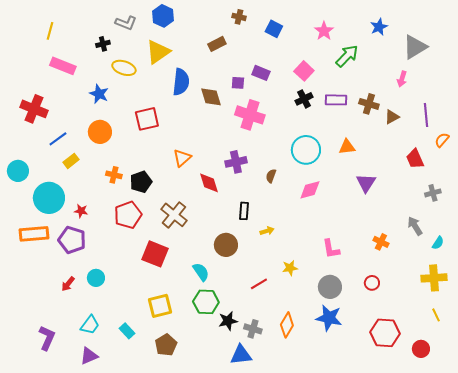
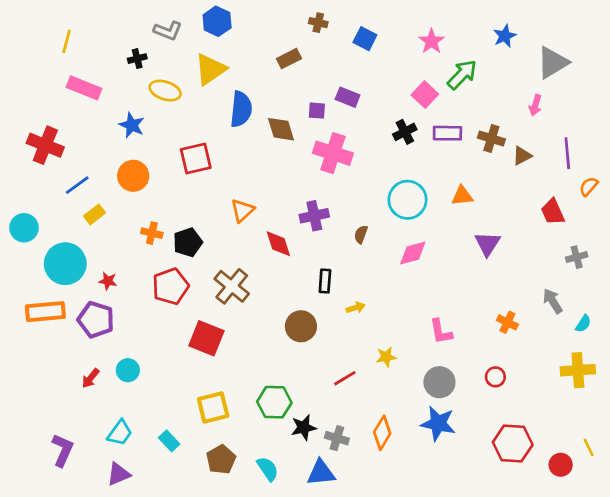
pink square: (304, 71) -> (425, 95), moved
cyan semicircle: (201, 272) -> (268, 469), moved
yellow line: (436, 315) -> (589, 447), moved

